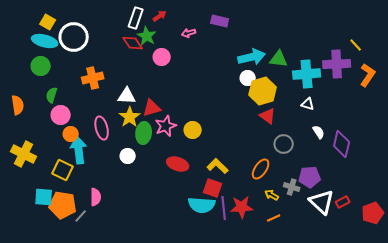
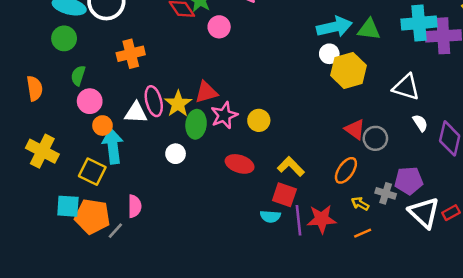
cyan cross: (307, 74) -> (419, 23), moved
white triangle: (127, 96) -> (136, 113), moved
white triangle: (308, 104) -> (406, 87), size x1.6
red triangle: (268, 116) -> (355, 129), moved
pink ellipse: (102, 128) -> (154, 101), moved
cyan semicircle: (202, 205) -> (270, 216), size x0.6

